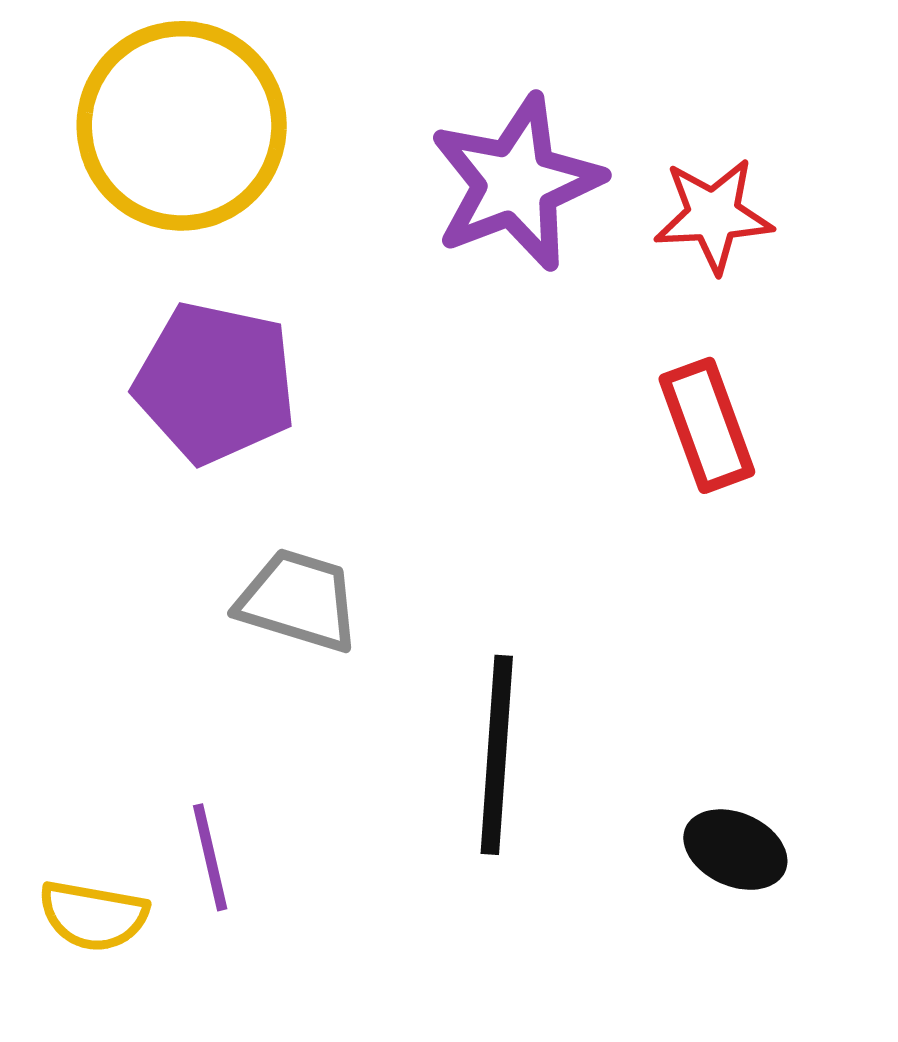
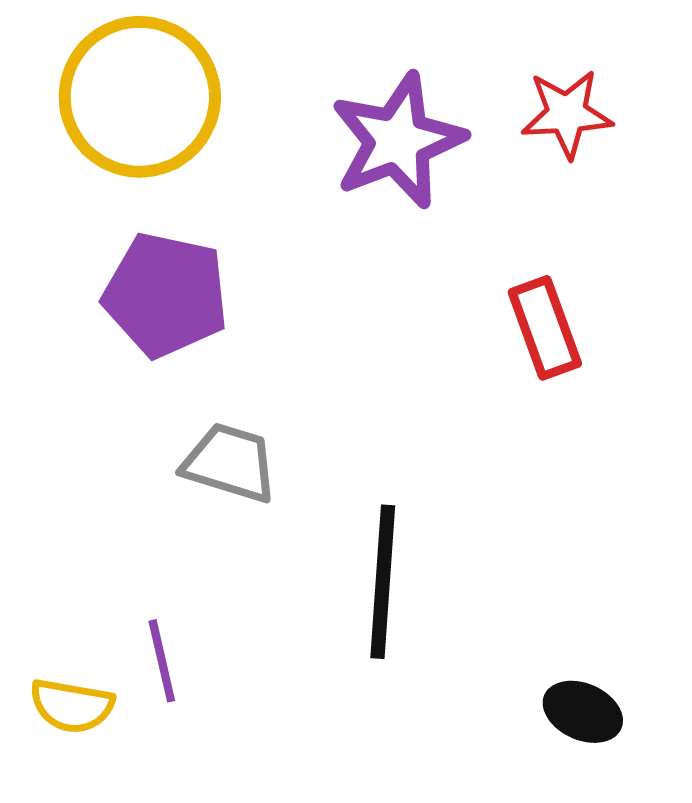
red star: (713, 215) -> (567, 114), moved
black ellipse: (735, 850) -> (583, 712), moved

